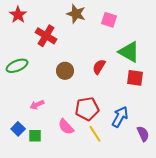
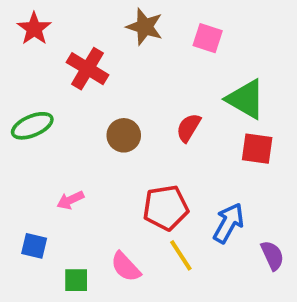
pink semicircle: (66, 127) -> (126, 267), moved
blue square: (18, 129) -> (34, 246), turned -32
green square: (35, 136) -> (76, 280), moved

